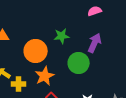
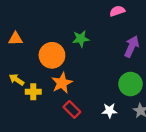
purple arrow: (95, 43) -> (132, 46), moved
green circle: (79, 63) -> (130, 84), moved

